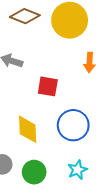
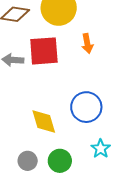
red square: (48, 86) -> (44, 51), moved, size x1.5

